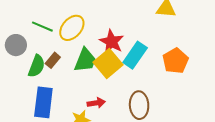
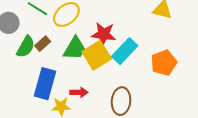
red star: (112, 42) -> (104, 34), turned -30
blue rectangle: (43, 102) -> (45, 84), moved

